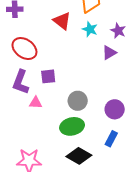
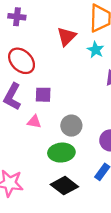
red triangle: (62, 21) -> (67, 36), turned 30
pink triangle: (36, 103) -> (34, 122), moved

